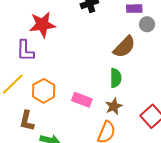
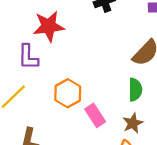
orange hexagon: (44, 91) -> (68, 93), moved
pink rectangle: (82, 100) -> (95, 115), turned 36

